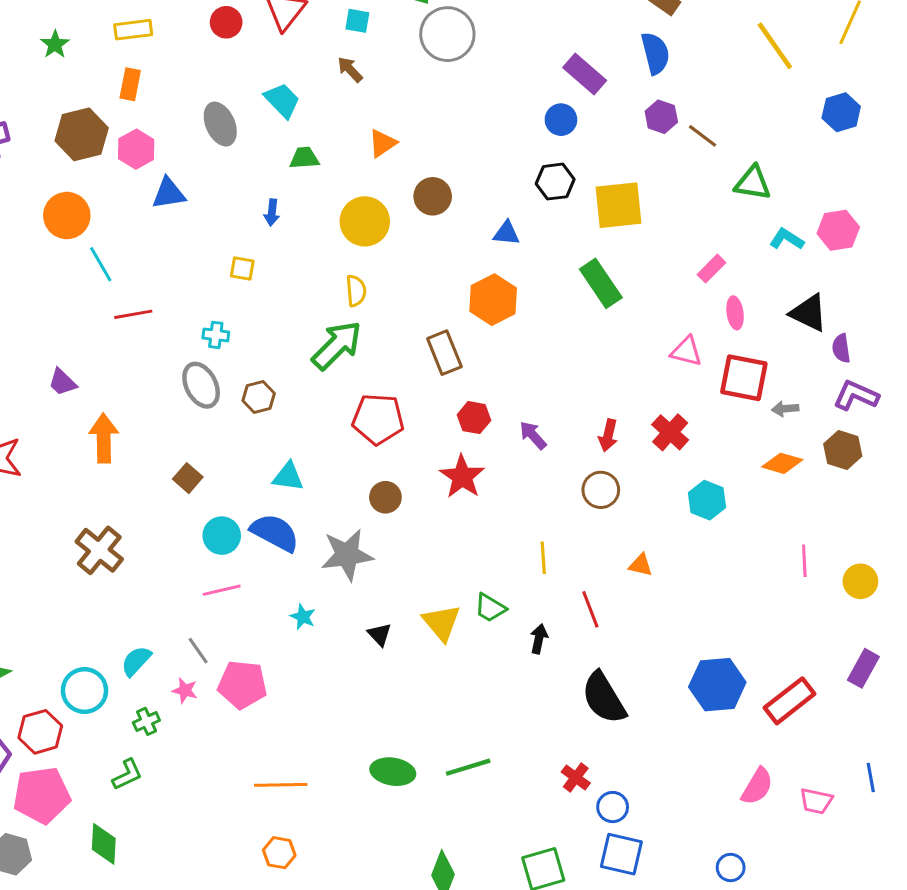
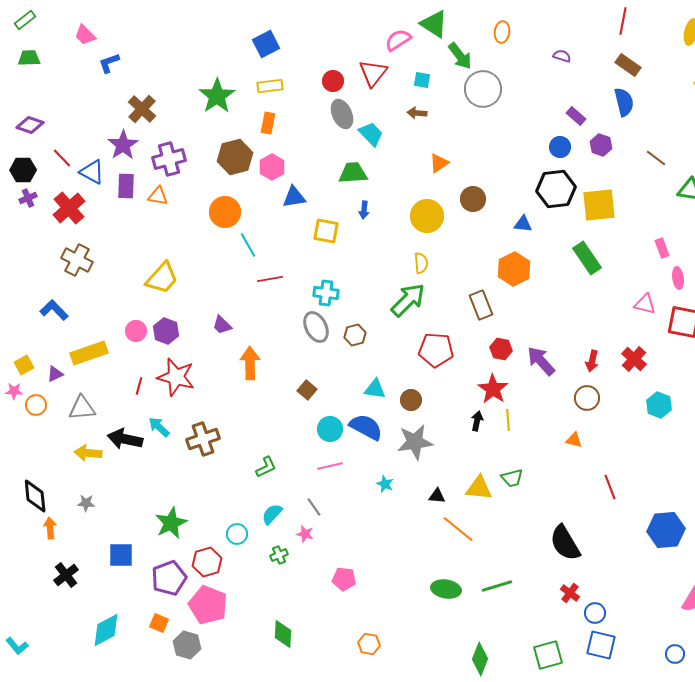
green star: (55, 44) -> (217, 96), size x1.8
brown arrow: (350, 69) -> (417, 113), turned -42
purple rectangle: (585, 74) -> (576, 116), size x0.7
purple hexagon: (661, 117) -> (601, 145), moved
gray ellipse: (220, 124) -> (342, 114), moved
green trapezoid: (304, 158) -> (353, 173), moved, size x1.4
black hexagon: (555, 182) -> (556, 189), size x1.5
yellow square: (242, 269) -> (326, 231), moved, size x1.5
pink rectangle: (711, 269) -> (662, 248), turned -66
cyan cross: (216, 335) -> (326, 293), size x1.4
purple arrow: (533, 435) -> (541, 361), size x1.5
brown circle: (385, 497) -> (411, 400), moved
brown cross: (99, 550) -> (203, 439), moved, turned 32
yellow line: (543, 558) -> (508, 420), moved
orange triangle: (641, 565) -> (574, 440), moved
green trapezoid: (490, 608) -> (512, 478), turned -45
red line: (590, 609) -> (610, 487), moved
yellow triangle: (441, 623) -> (479, 488), turned -44
black triangle: (380, 634) -> (437, 496), turned -42
black arrow: (539, 639) -> (477, 421), moved
pink pentagon: (242, 685) -> (344, 579), moved, size x0.7
cyan circle: (85, 690) -> (237, 534), size x0.7
black semicircle: (604, 698) -> (565, 543), moved
green L-shape: (127, 775) -> (266, 467), moved
orange line: (281, 785) -> (458, 529), moved, turned 40
pink pentagon: (42, 795) -> (208, 605), turned 30
green diamond: (104, 844) -> (283, 634), moved

